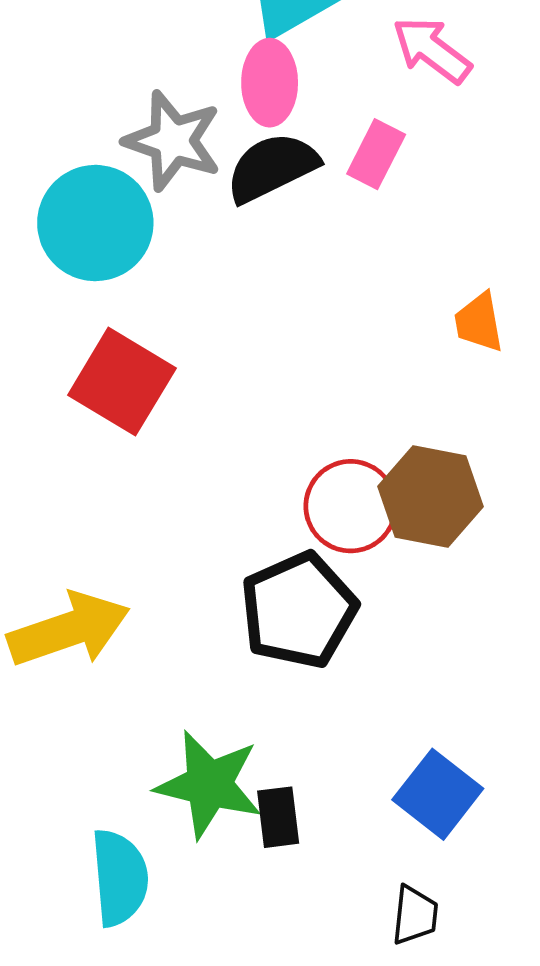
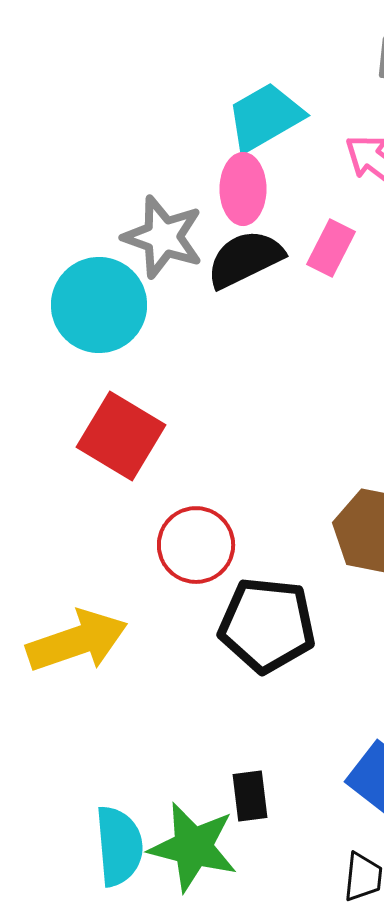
red circle: (351, 506) -> (196, 545), moved
black pentagon: (299, 610) -> (267, 625), turned 30
green star: (209, 784) -> (193, 847), moved

